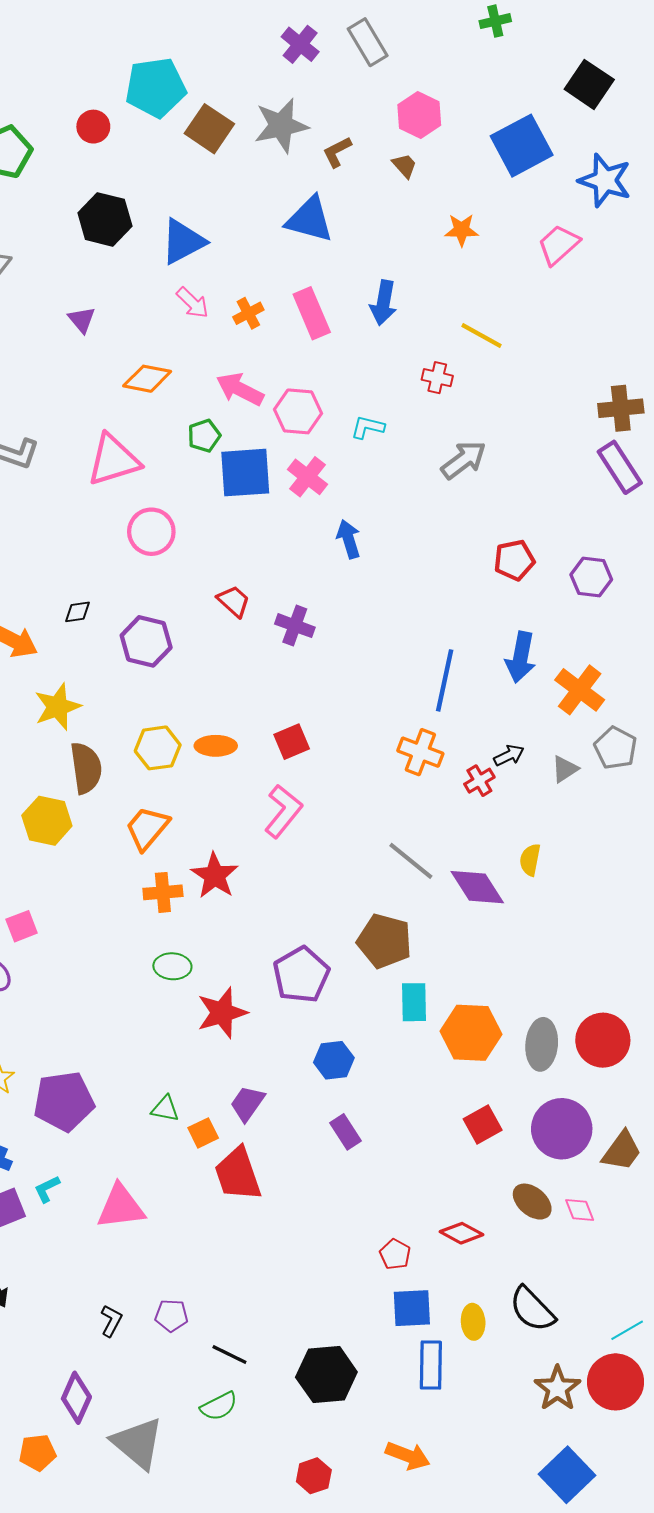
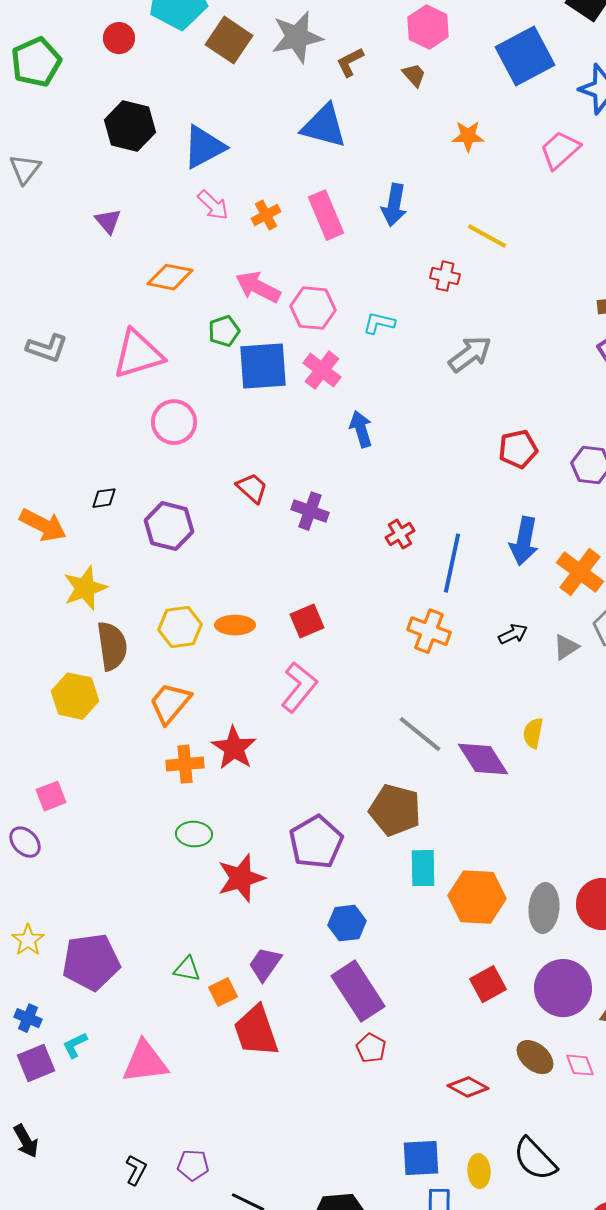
red cross: (479, 781) -> (400, 534), moved
purple rectangle: (345, 1132) -> (358, 991), size x1.8
red pentagon: (395, 1254) -> (371, 1048), moved

